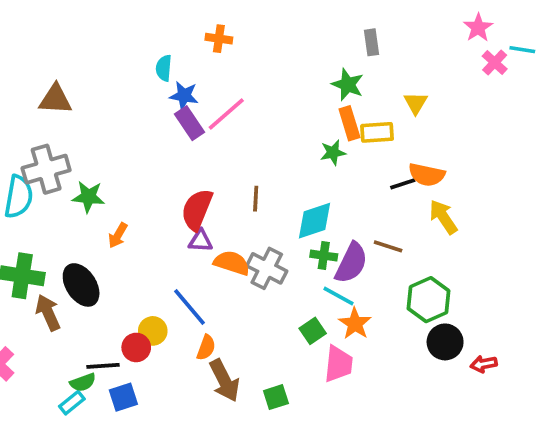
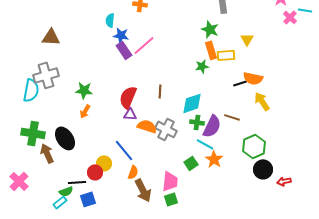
green star: (88, 197) -> (84, 90), moved
pink trapezoid: (338, 364) -> (170, 181), moved

